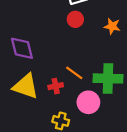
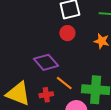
purple diamond: (22, 48) -> (46, 62), moved, turned -30

